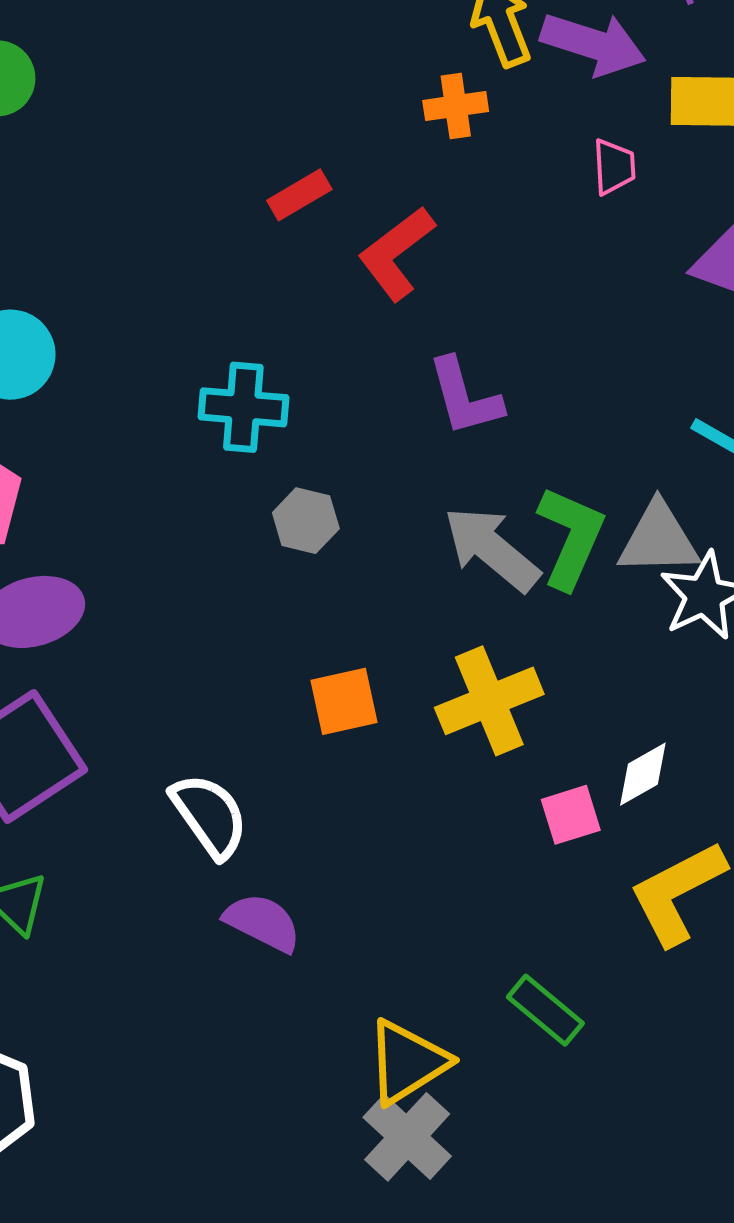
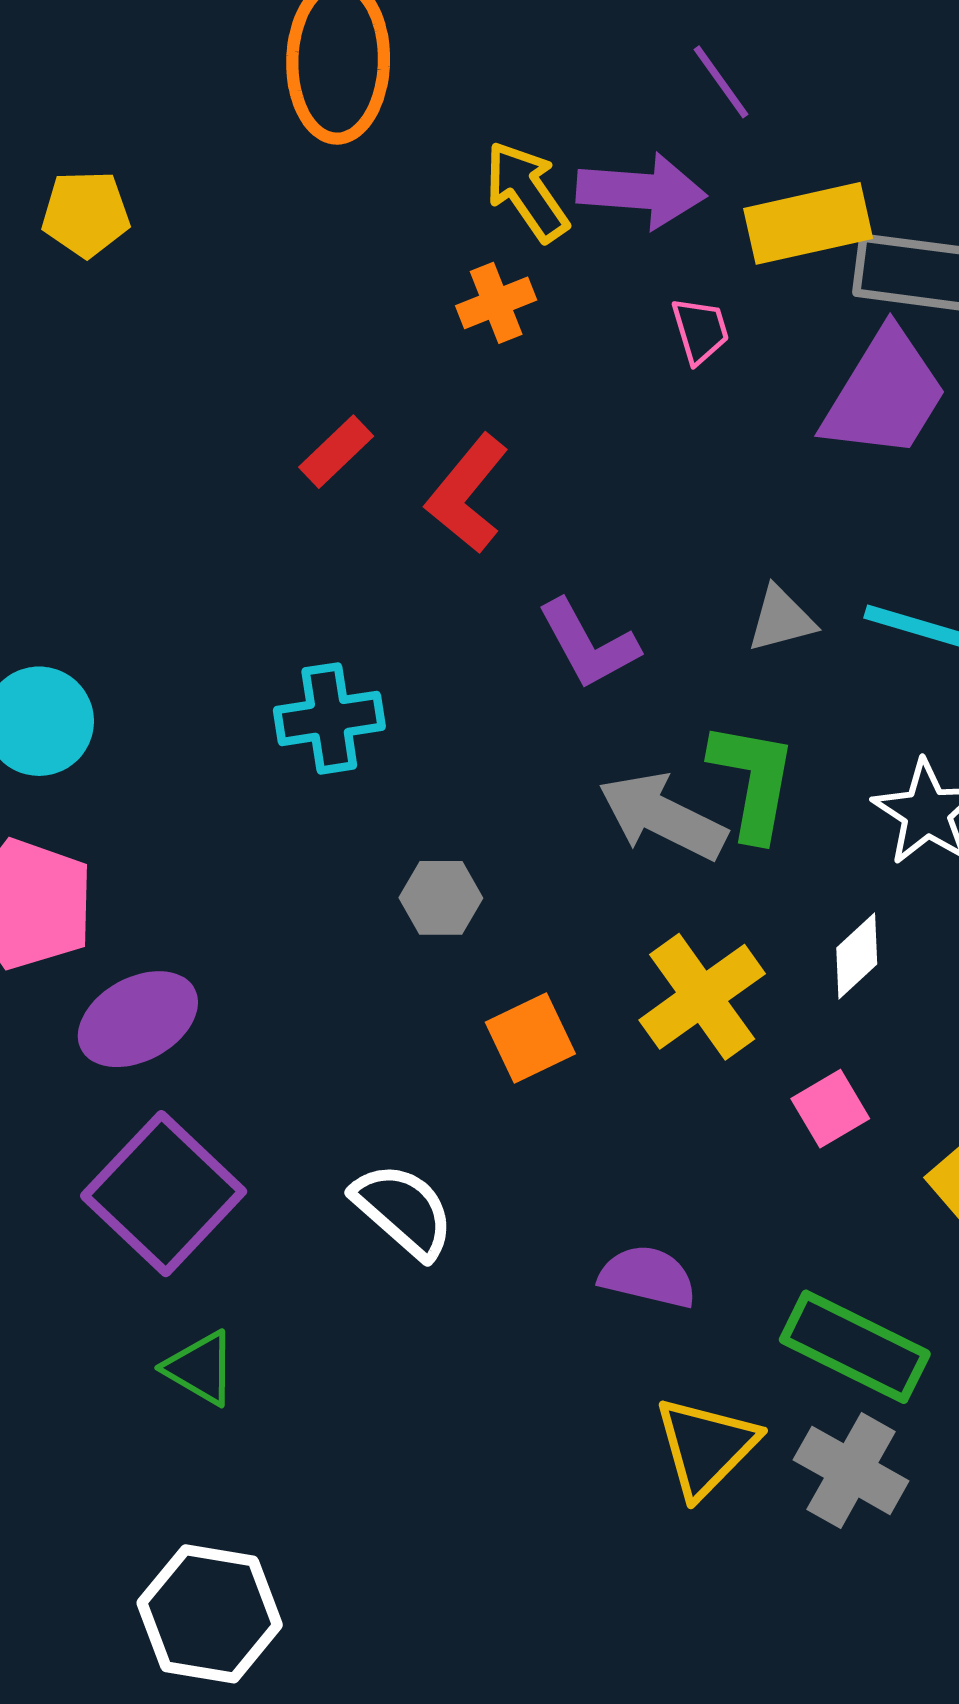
gray hexagon: (306, 521) -> (441, 898), moved
gray triangle: (659, 539) -> (781, 619), moved, size x0.7
white diamond: (643, 774) -> (857, 956), moved
purple semicircle: (263, 922) -> (648, 1277), moved
green rectangle: (545, 1010) -> (855, 1347), size x1.5
gray cross: (407, 1137) -> (851, 1470), moved

